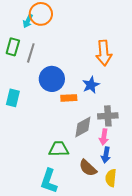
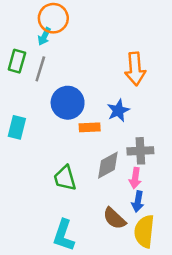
cyan arrow: (28, 21) -> (44, 36), moved
green trapezoid: (59, 149) -> (65, 178), moved, turned -105
yellow semicircle: (111, 178) -> (144, 231), size x1.4

